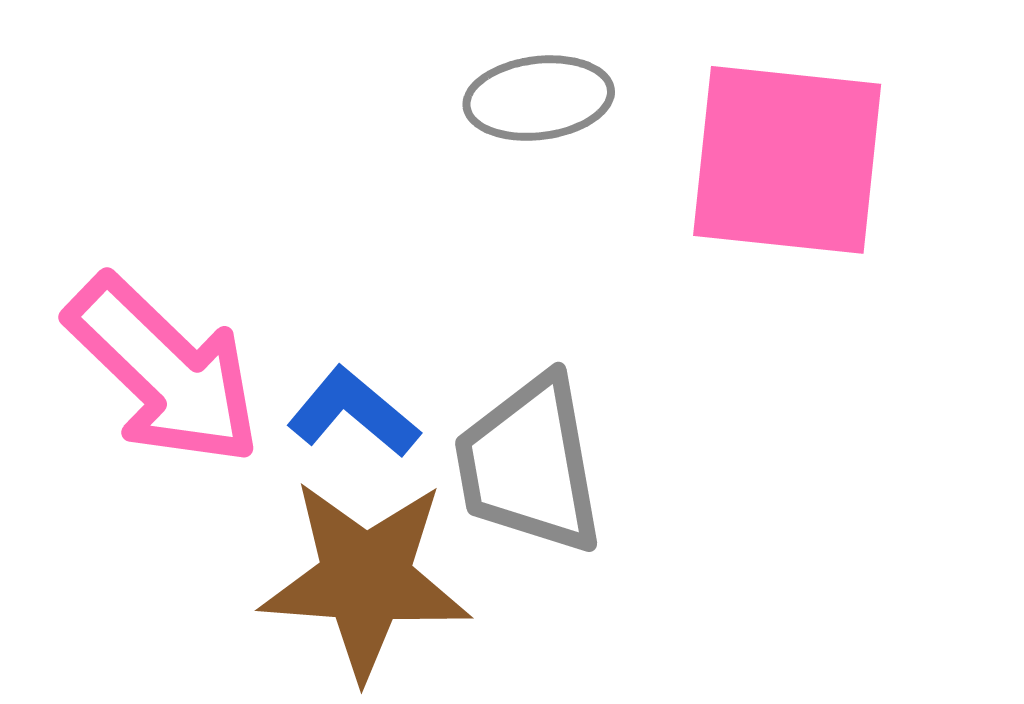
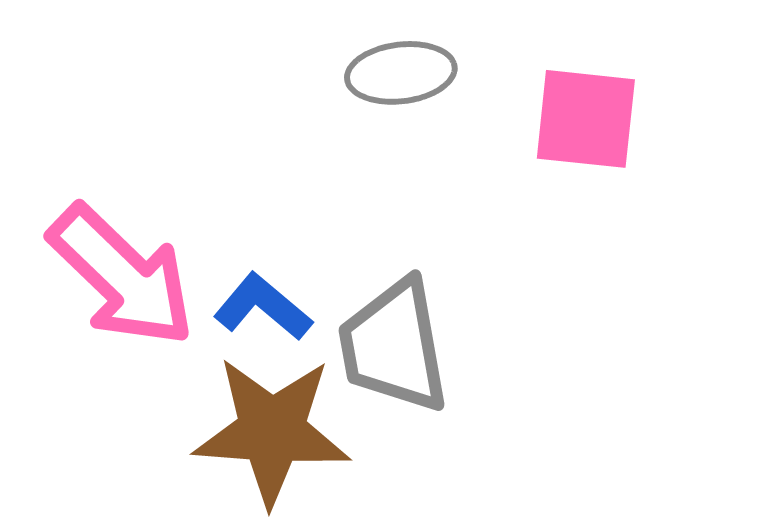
pink square: (787, 160) -> (586, 119), size x0.7

